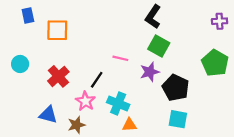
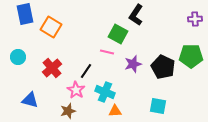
blue rectangle: (28, 16) -> (25, 14), size x1.5
orange square: (57, 30) -> (51, 27), turned 30
green square: (159, 46) -> (118, 34), moved
green pentagon: (215, 63) -> (191, 56), turned -30
black pentagon: (176, 88) -> (163, 67), moved
blue triangle: (48, 115) -> (30, 100), moved

